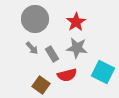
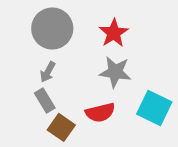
gray arrow: (32, 48) -> (48, 72), turned 72
gray rectangle: (52, 54) -> (45, 100), moved

